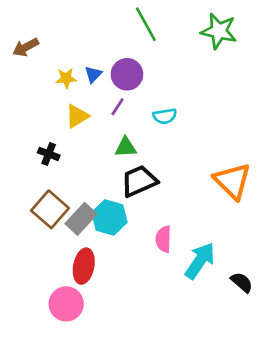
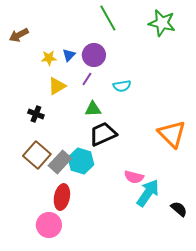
pink semicircle: (163, 239) -> (134, 177), moved, turned -78

